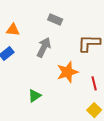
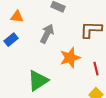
green triangle: (34, 96) -> (38, 81), size x1.6

